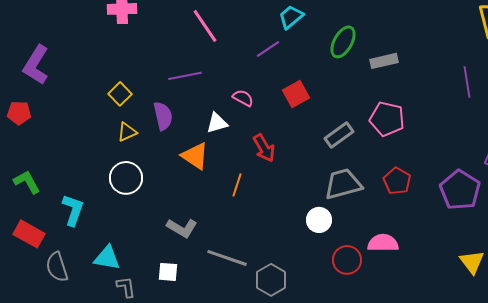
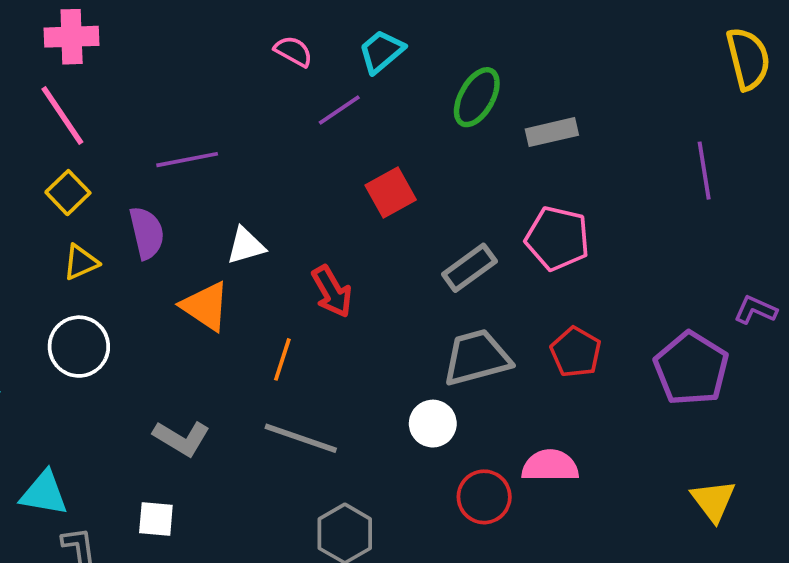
pink line: (205, 26) -> (62, 116), moved
pink semicircle: (243, 98) -> (293, 51), moved
gray line: (227, 258) -> (301, 438), moved

